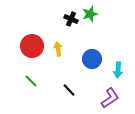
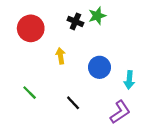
red circle: (32, 46) -> (31, 28), moved

